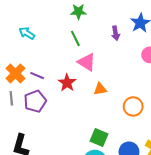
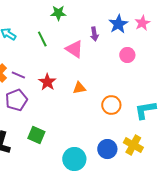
green line: (75, 38) -> (42, 39), moved
pink triangle: (87, 62) -> (74, 49), moved
green square: (99, 137) -> (36, 135), moved

